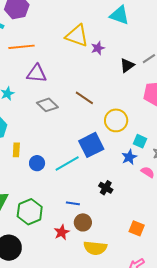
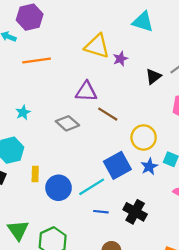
purple triangle: (37, 74) -> (86, 92), moved
blue star: (129, 157) -> (149, 167), moved
blue circle: (37, 163) -> (59, 188), size x1.5
black cross: (106, 188) -> (135, 212), size x1.5
blue line: (73, 203) -> (101, 212), moved

